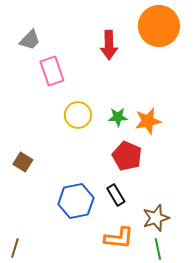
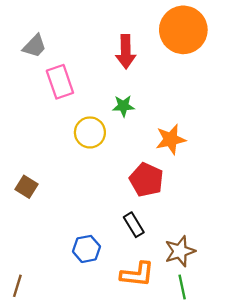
green star: (118, 117) -> (123, 106), moved
blue hexagon: (76, 201) -> (86, 249), moved, size x0.7

